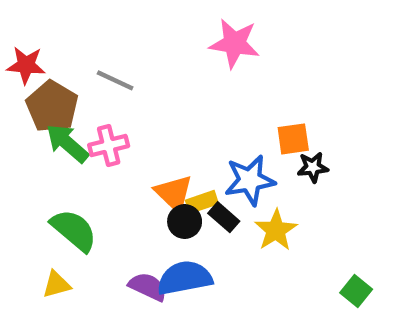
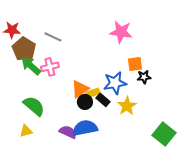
pink star: (235, 43) -> (121, 32), moved
orange triangle: (174, 193) -> (80, 89), turned 42
green square: (356, 291) -> (164, 134), size x1.6

